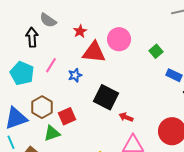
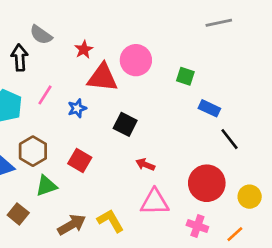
green square: (156, 51) -> (185, 76), turned -32
black square: (106, 97) -> (125, 124), moved, size x0.7
red square: (67, 116) -> (80, 160), moved, turned -36

